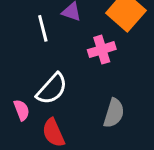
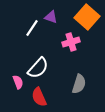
white line: (43, 28) -> (32, 28), turned 48

